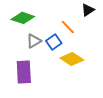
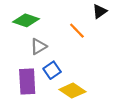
blue square: (54, 42) -> (52, 70), moved
yellow diamond: (72, 59) -> (72, 91), moved

